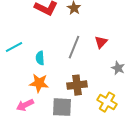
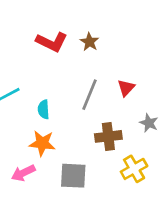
brown cross: (77, 85) -> (108, 136), moved
yellow cross: (107, 102) -> (134, 169), turned 30

